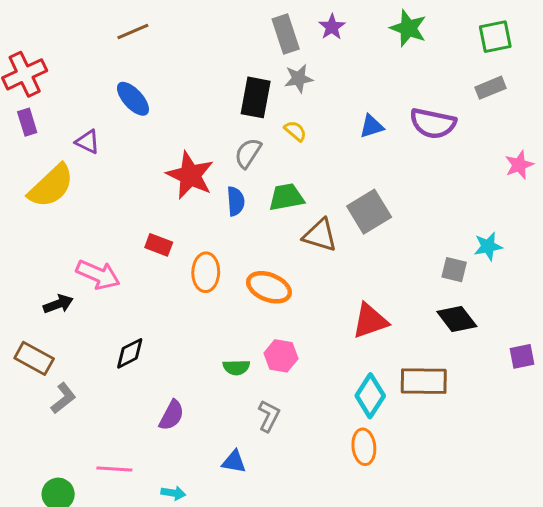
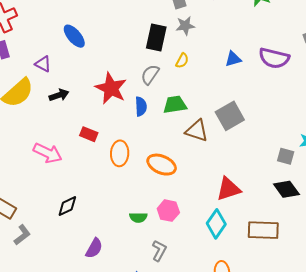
yellow semicircle: (295, 131) -> (182, 61), turned 77
black arrow: (58, 304) -> (59, 95), moved
cyan diamond: (370, 396) -> (216, 224), moved

